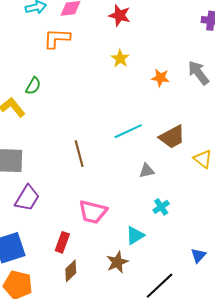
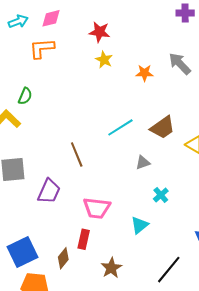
red star: (120, 15) -> (100, 32), moved
purple trapezoid: (27, 198) -> (49, 191), moved
red rectangle: (62, 242) -> (84, 239), moved
brown star: (117, 262) -> (111, 268), moved
brown diamond: (71, 271) -> (63, 258), moved

